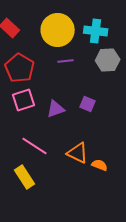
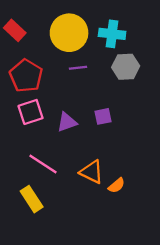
purple square: (88, 104) -> (103, 116), turned -35
orange semicircle: (100, 165) -> (117, 185), turned 119

